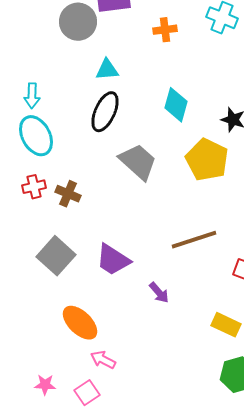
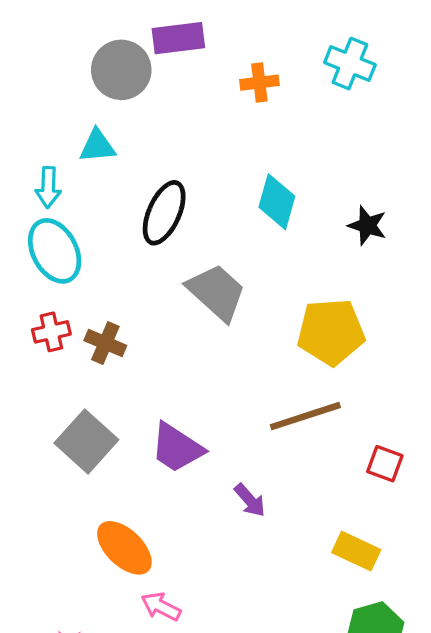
cyan triangle: (107, 70) -> (97, 146), moved
yellow pentagon: (207, 160) -> (331, 332), moved, turned -30

